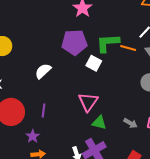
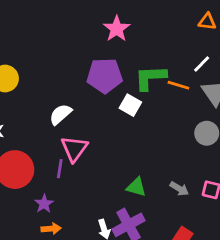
pink triangle: (88, 102) -> (74, 149), moved

